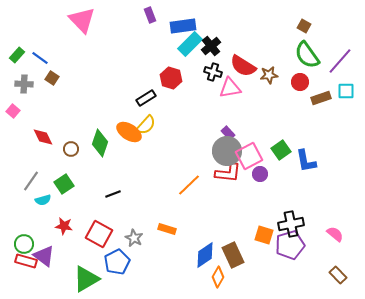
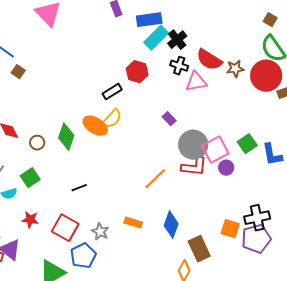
red circle: (300, 82) -> (266, 76), size x1.8
purple rectangle: (228, 133) -> (169, 119), moved
blue diamond: (205, 255) -> (171, 225), moved, turned -36

